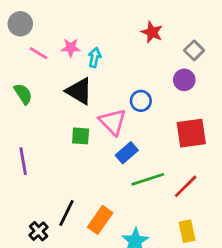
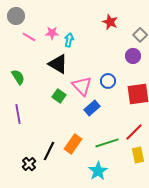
green semicircle: (23, 94) -> (18, 77), moved
blue circle: (141, 101) -> (108, 81), moved
green square: (81, 136) -> (59, 96), turned 32
green line: (148, 179) -> (107, 143), moved
orange rectangle: (100, 220) -> (73, 144), moved
yellow rectangle: (187, 231) -> (138, 155), moved

